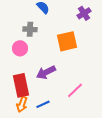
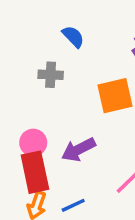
pink circle: (20, 48) -> (33, 143), moved

